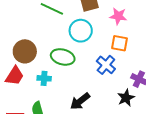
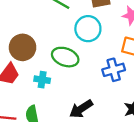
blue cross: (106, 65) -> (114, 70), turned 30

